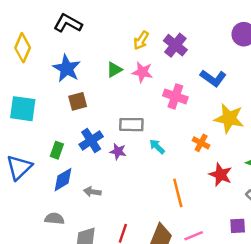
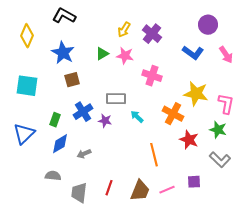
blue L-shape: (213, 78) -> (193, 53), moved
orange cross: (201, 143) -> (173, 114), size x1.5
gray arrow: (92, 192) -> (84, 154), turned -32
purple square: (238, 226) -> (194, 182), moved

